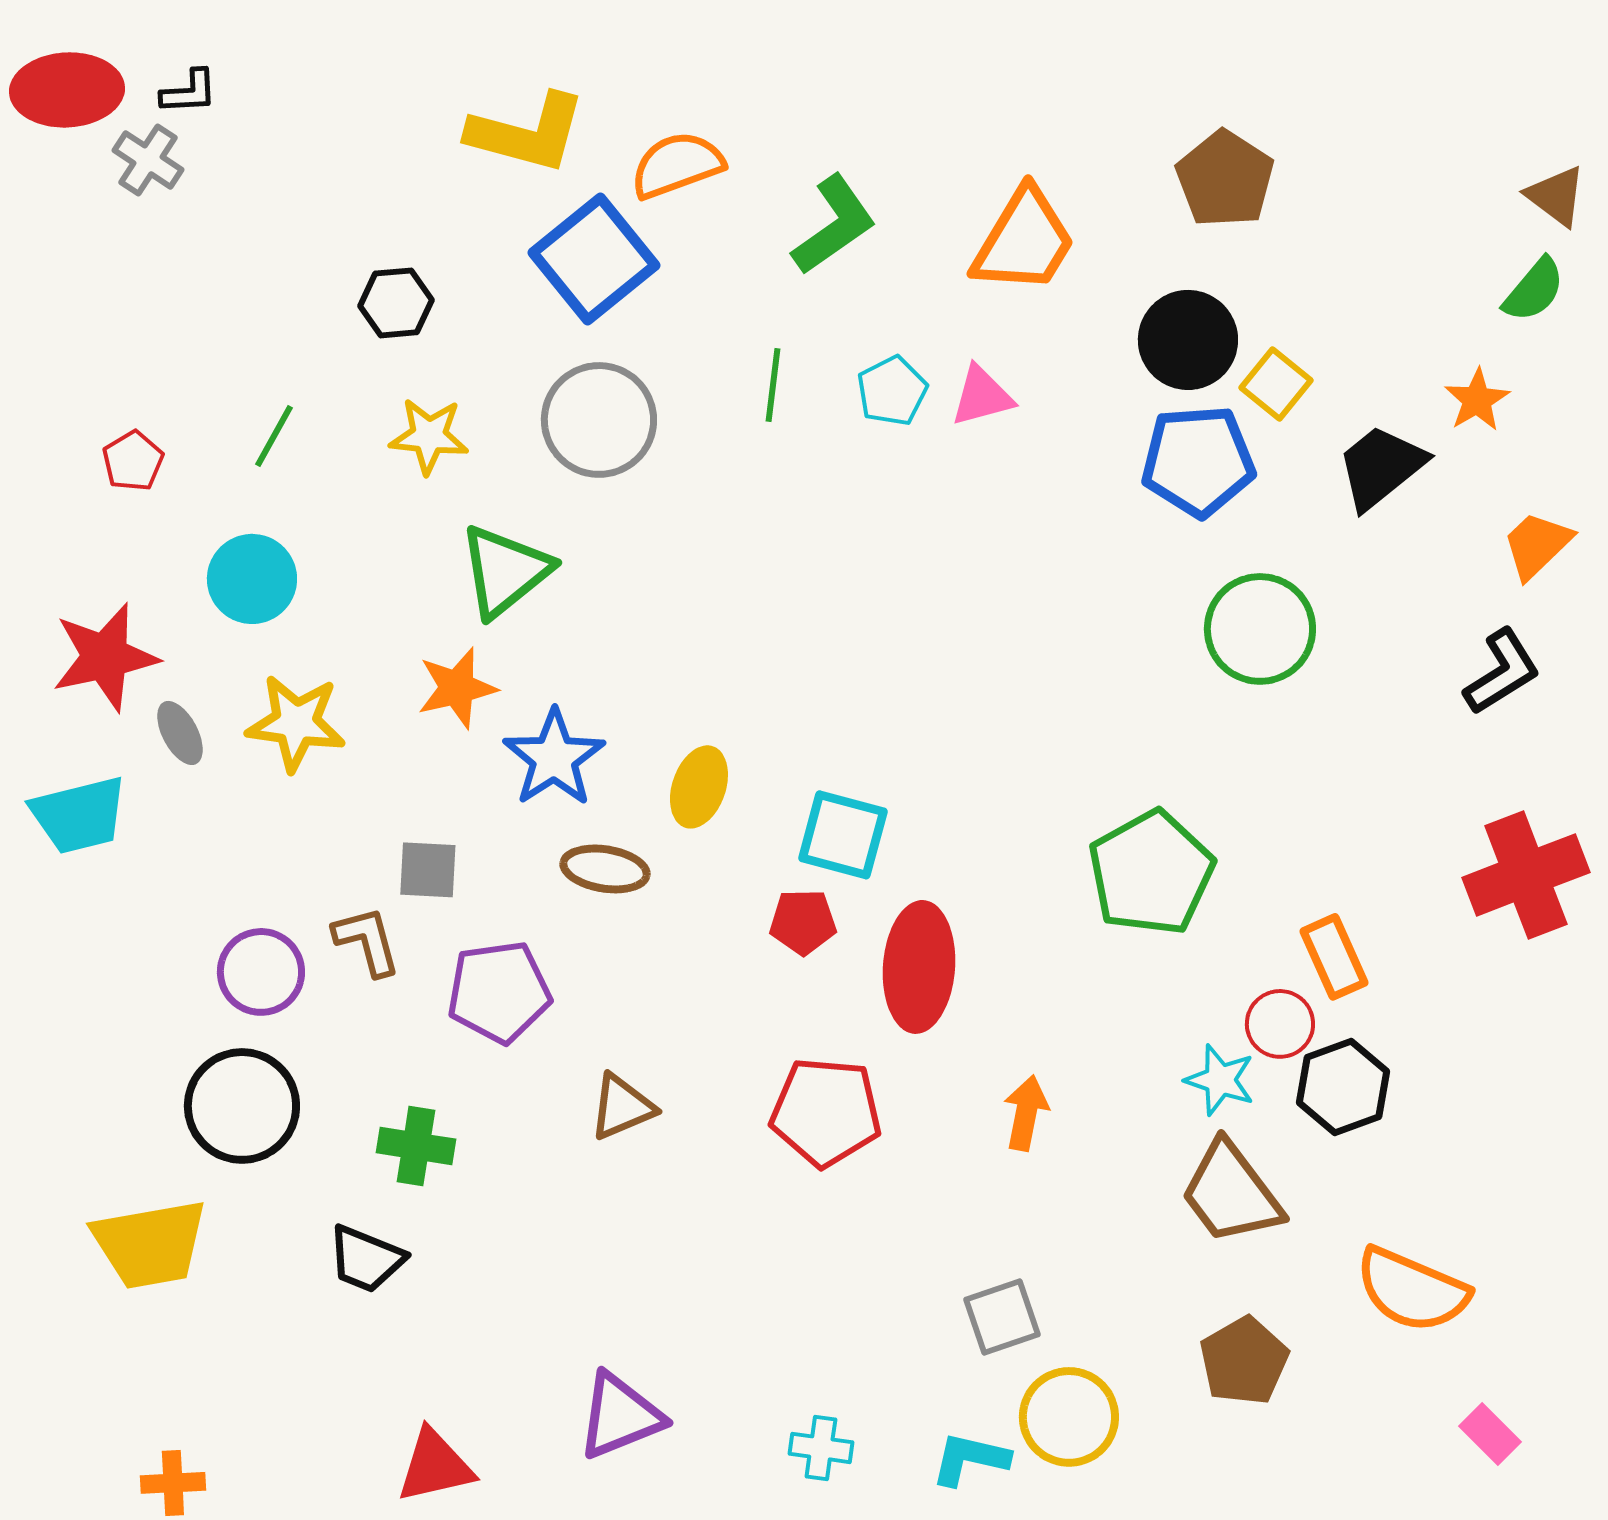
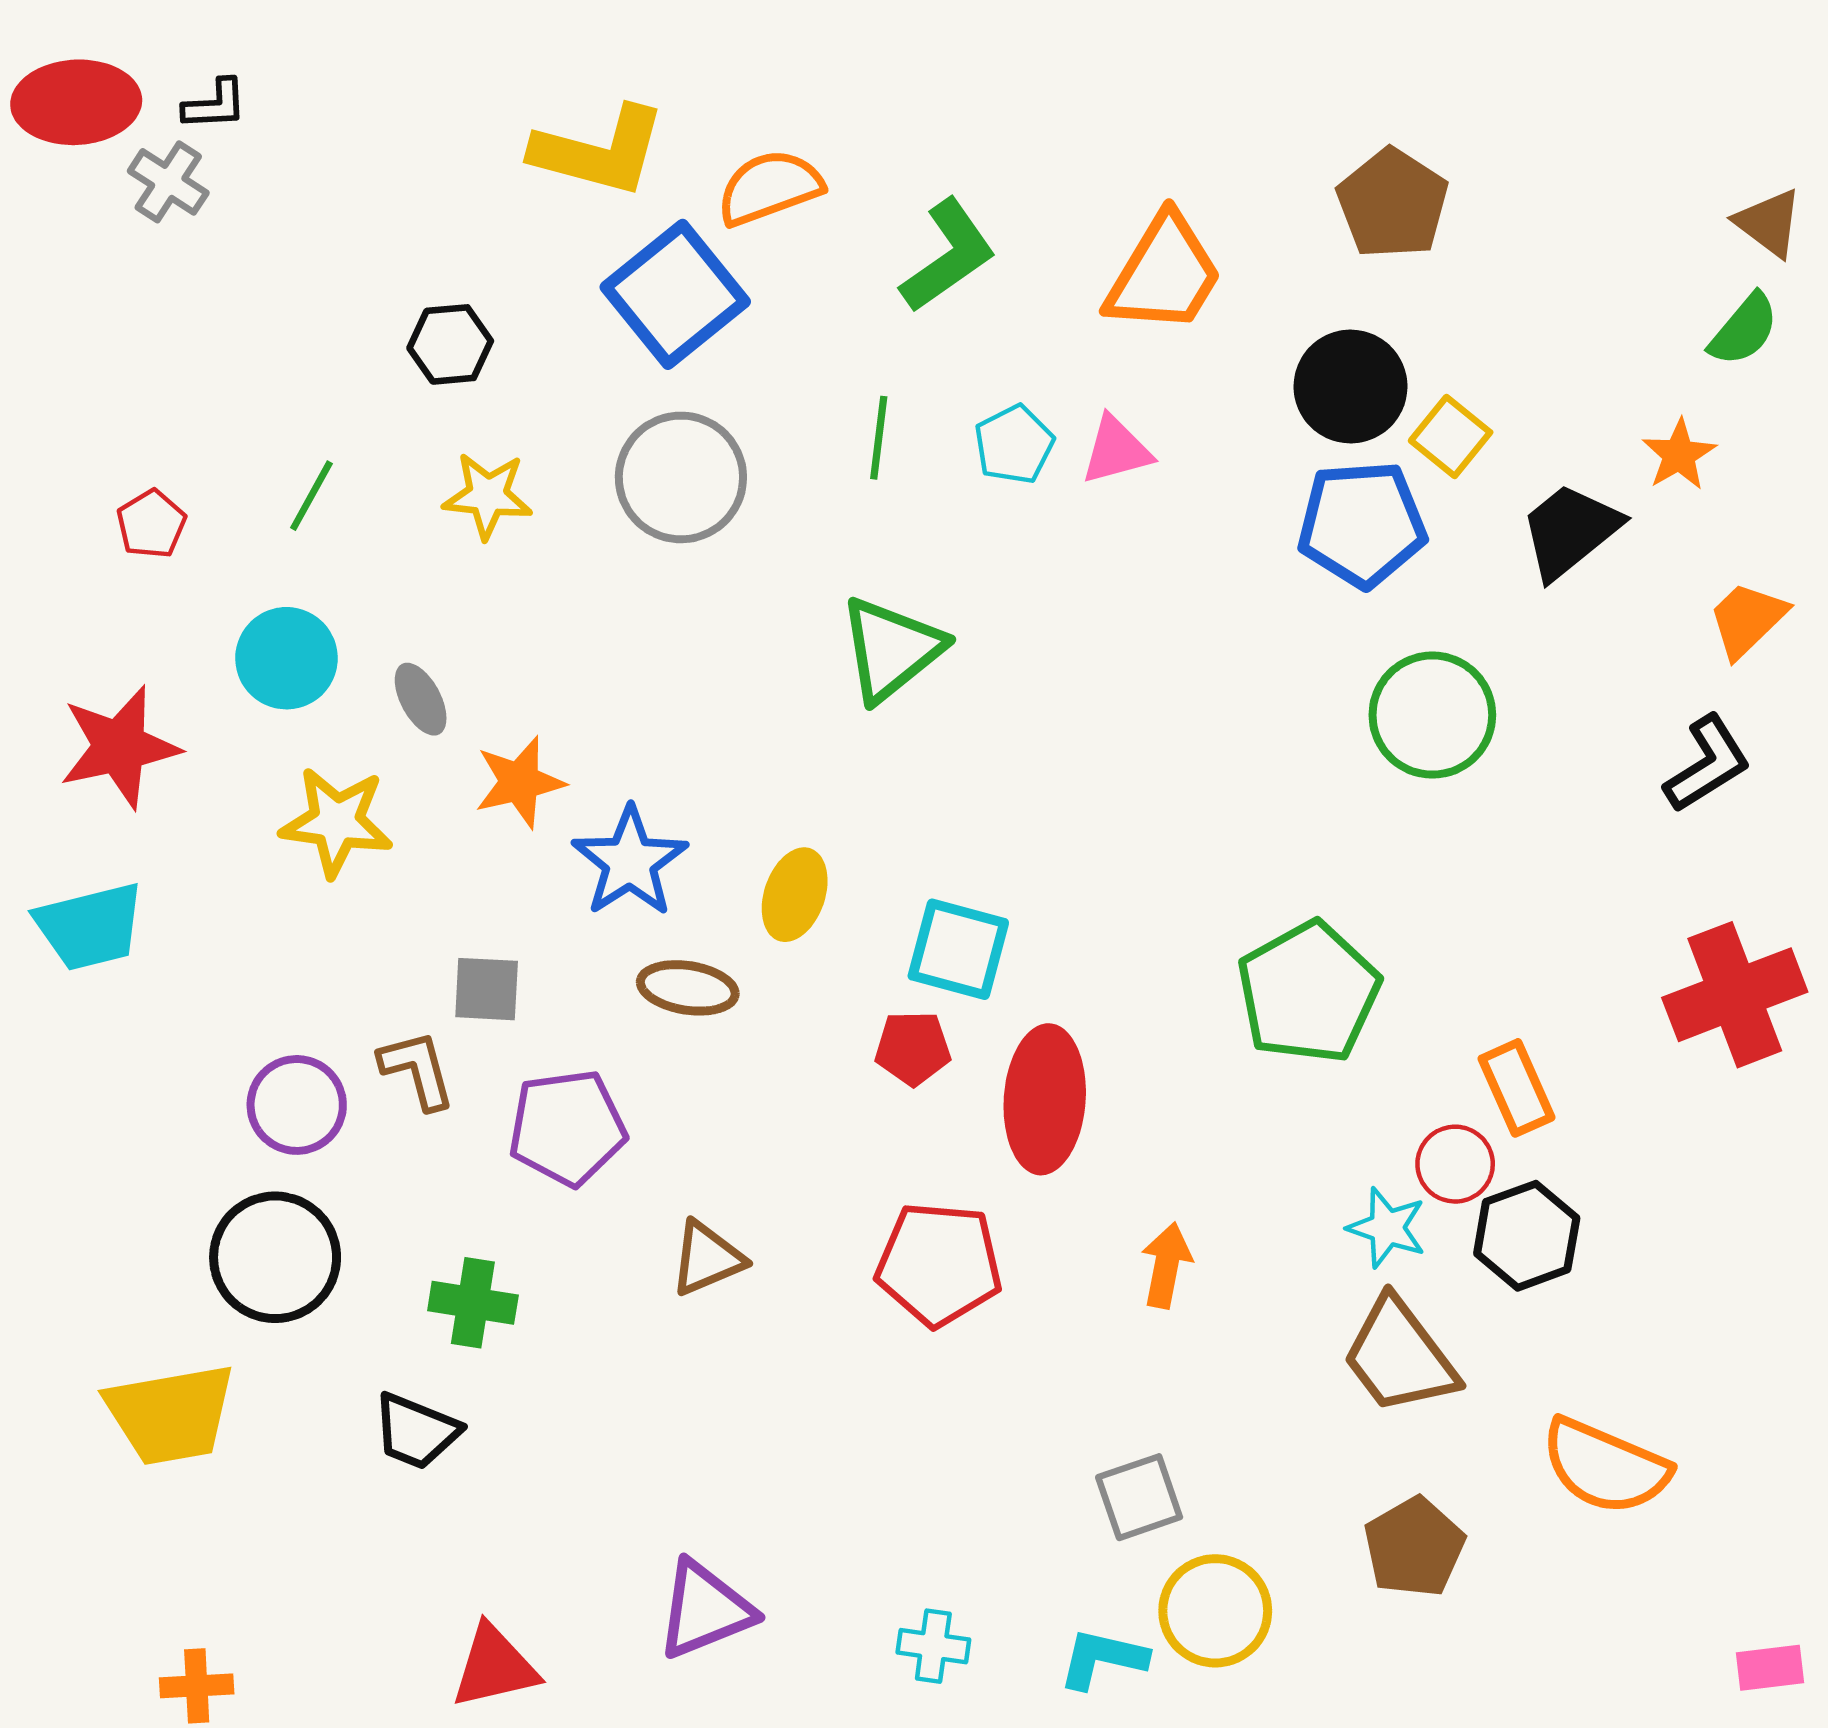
green triangle: (505, 571) -> (891, 649), moved
gray ellipse: (180, 733) -> (421, 699), moved
pink rectangle: (1490, 1434) -> (1770, 1668), moved, turned -52

